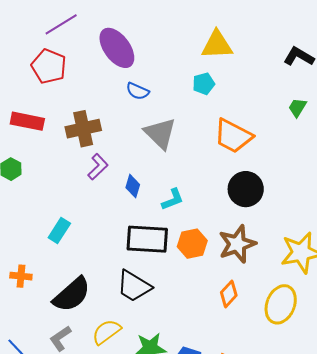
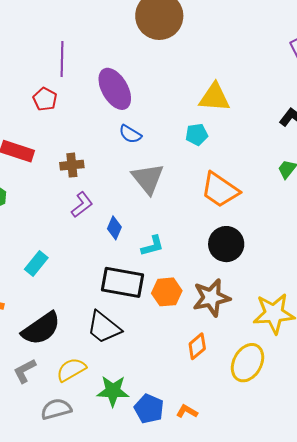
purple line: (61, 24) -> (62, 59), turned -64
red pentagon: (49, 66) -> (45, 99), size x0.7
brown cross: (83, 129) -> (72, 165), size x0.7

